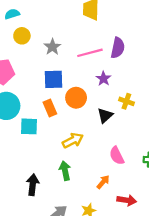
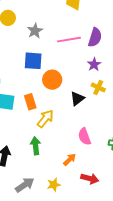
purple star: (103, 79) -> (94, 64), moved
orange rectangle: (50, 108) -> (30, 102), moved
yellow arrow: (73, 140) -> (45, 119), turned -30

